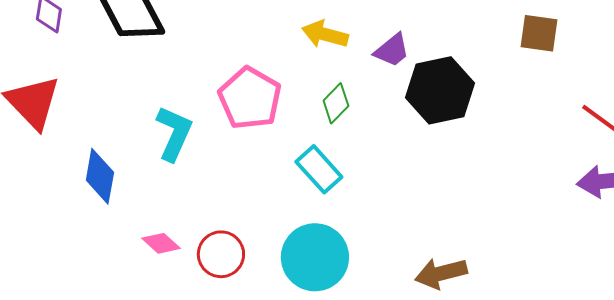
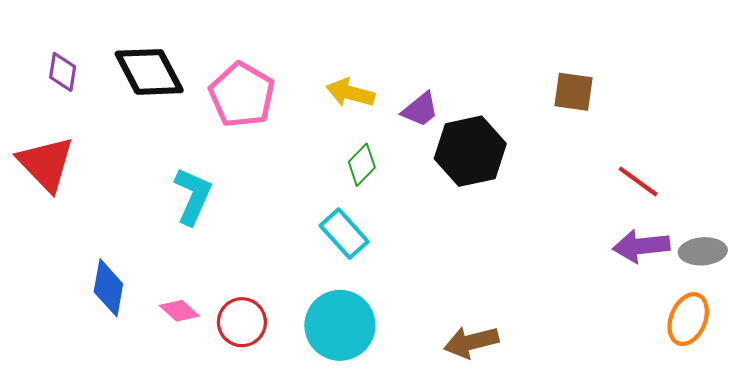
pink pentagon: (250, 98) -> (242, 95), moved
blue diamond: (100, 176) -> (108, 288), moved

